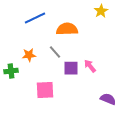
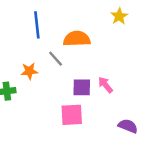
blue line: (35, 18) -> (37, 25), turned -70
gray line: (55, 52) -> (56, 59), moved
pink square: (45, 90) -> (72, 115), moved

